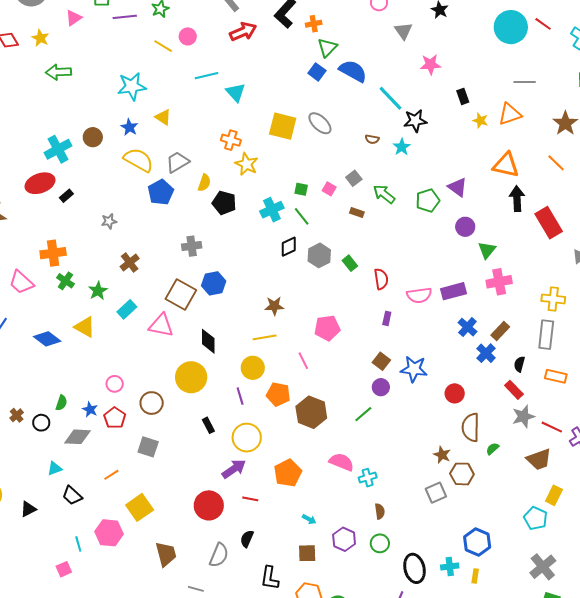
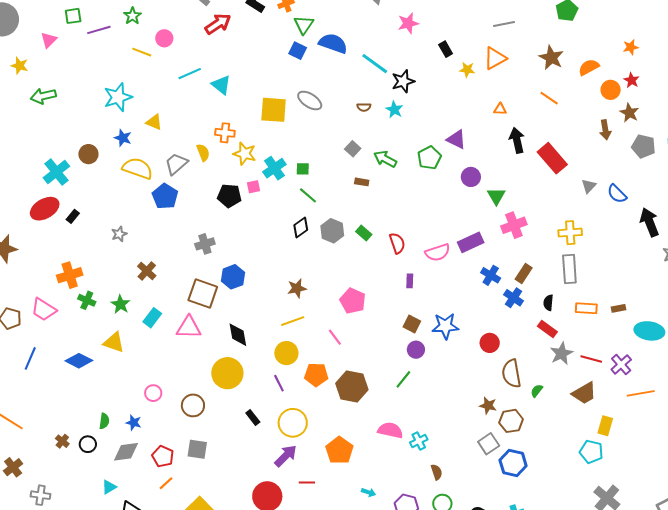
orange triangle: (506, 165) -> (500, 109), size x0.5
yellow semicircle: (204, 183) -> (203, 152), moved, turned -30
pink square: (329, 189) -> (254, 187), moved, turned -32
cyan cross: (272, 210) -> (274, 168), moved
pink pentagon: (327, 328) -> (353, 301), turned -30
red pentagon: (115, 418) -> (163, 456), moved
blue hexagon: (477, 542) -> (513, 463), moved

